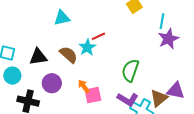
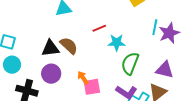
cyan line: (162, 21) -> (155, 27), moved
cyan star: (87, 47) -> (117, 43), moved, turned 30
black triangle: (38, 57) -> (50, 48), moved
purple triangle: (176, 91) -> (165, 70), moved

